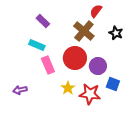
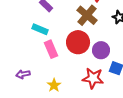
yellow star: (68, 88) -> (54, 85), moved

